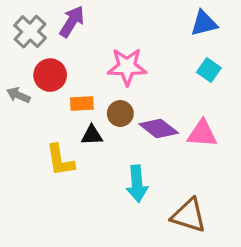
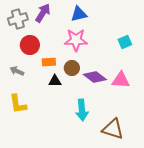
blue triangle: (204, 23) -> (79, 14), moved
gray cross: (30, 32) -> (18, 19), turned 30
cyan square: (209, 70) -> (125, 42), turned 32
gray arrow: (18, 95) -> (17, 71), moved
yellow L-shape: (60, 160) -> (18, 104), moved

